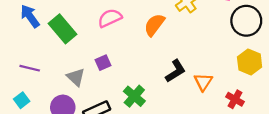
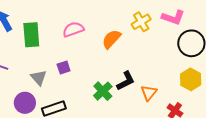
green rectangle: (62, 29) -> (31, 35), turned 30
green cross: (134, 96) -> (103, 91), moved

